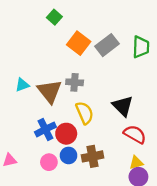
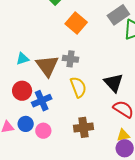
gray rectangle: (107, 45) -> (118, 15), moved
red circle: (66, 134) -> (22, 91), moved
blue circle: (69, 155) -> (26, 124), moved

